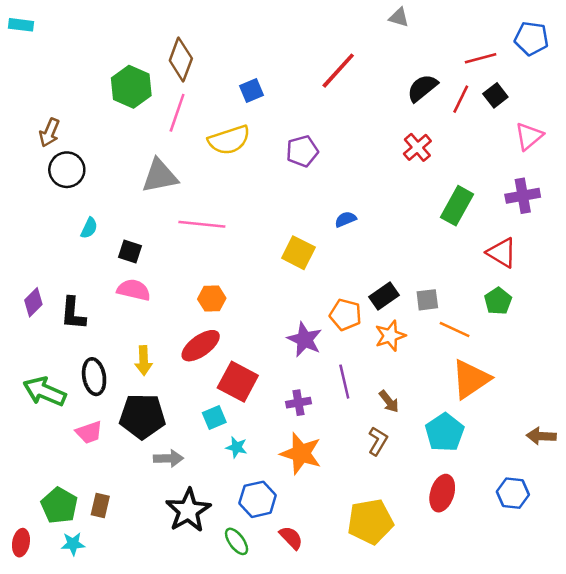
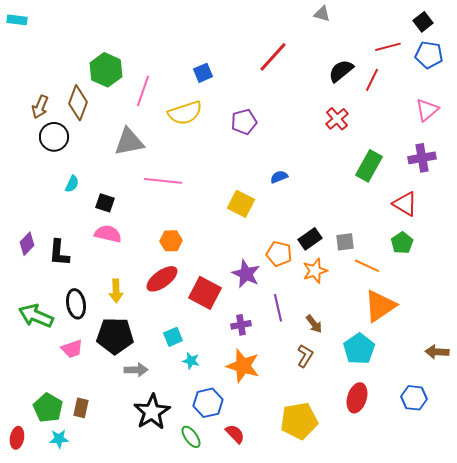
blue pentagon: (531, 38) -> (429, 55), moved
brown diamond: (181, 59) -> (78, 103), moved
black square: (495, 95) -> (423, 22), moved
red square: (238, 382) -> (205, 293), moved

